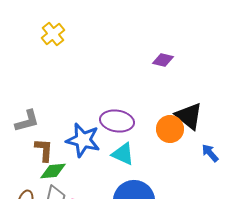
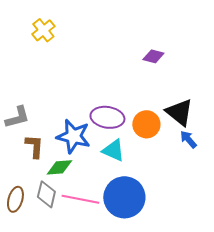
orange circle: (170, 129) -> (146, 124), moved
blue arrow: (210, 153) -> (188, 139), moved
green diamond: (53, 171) -> (59, 167), moved

